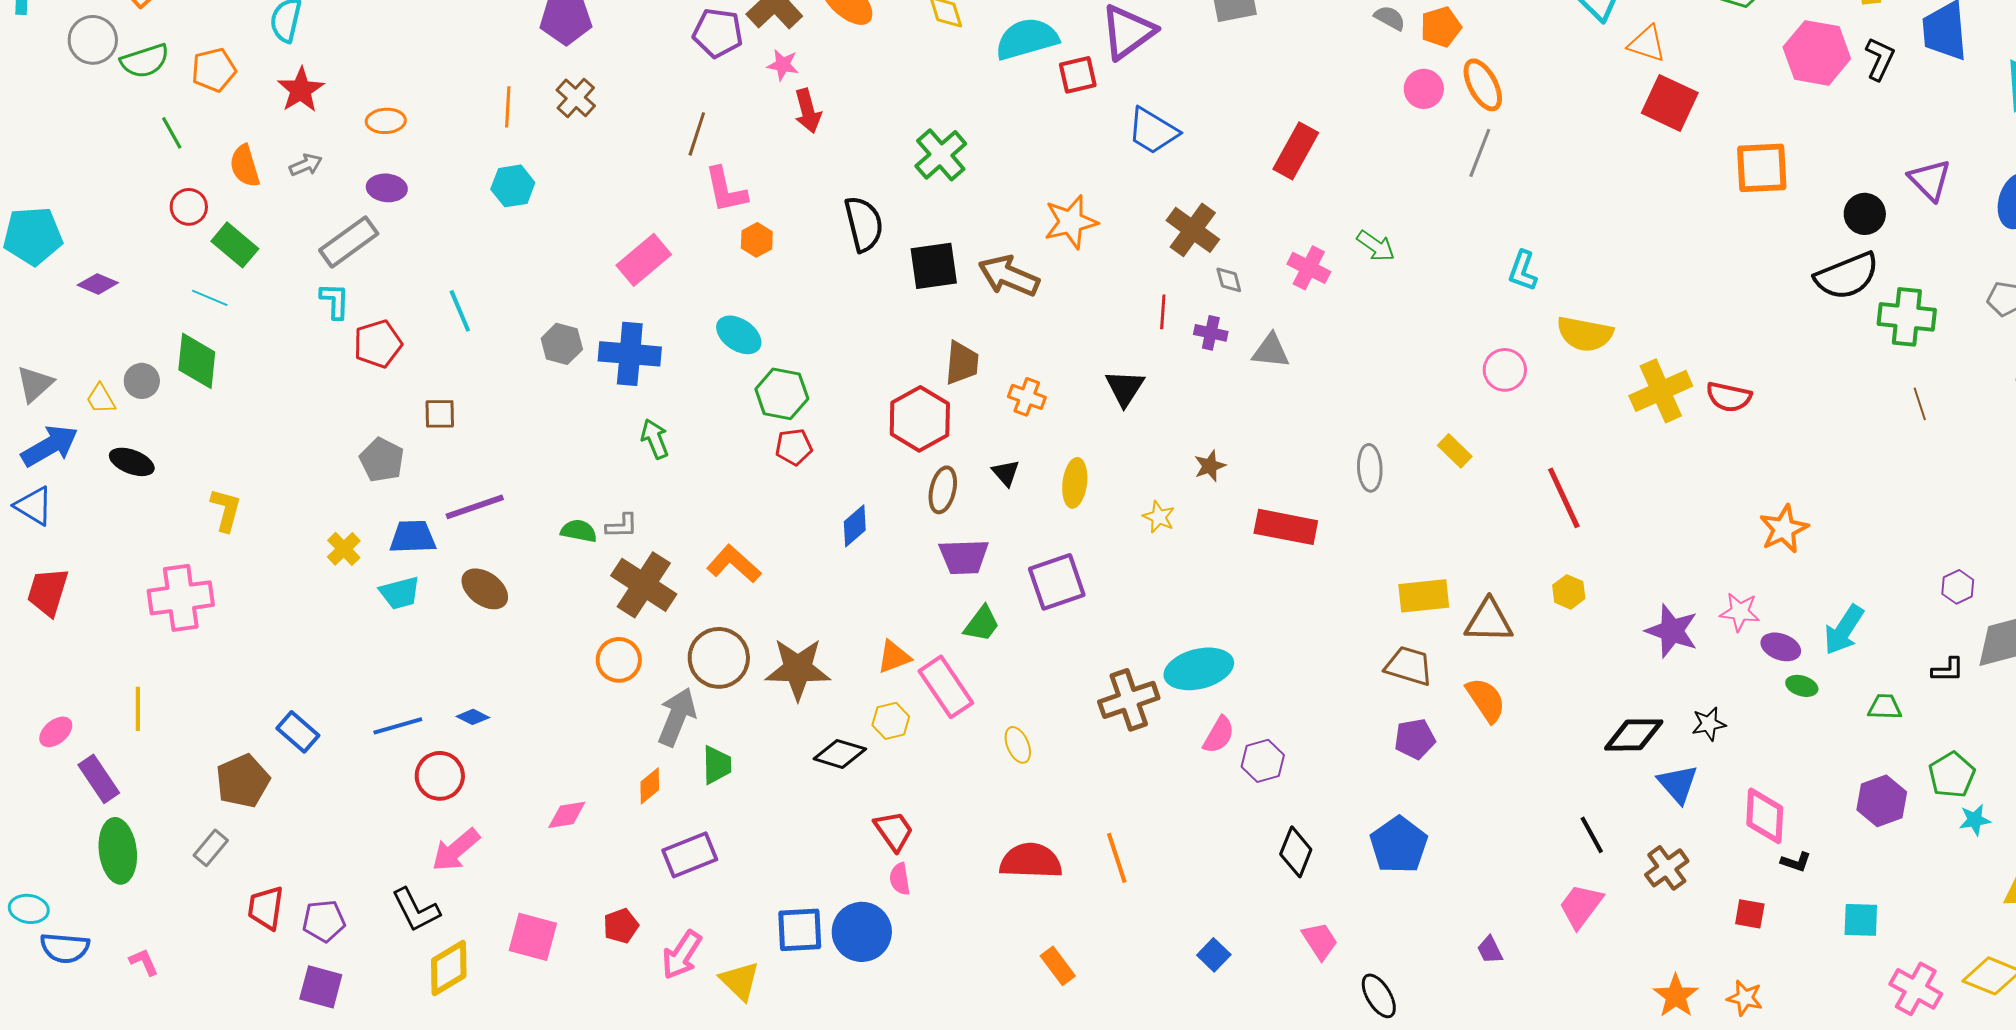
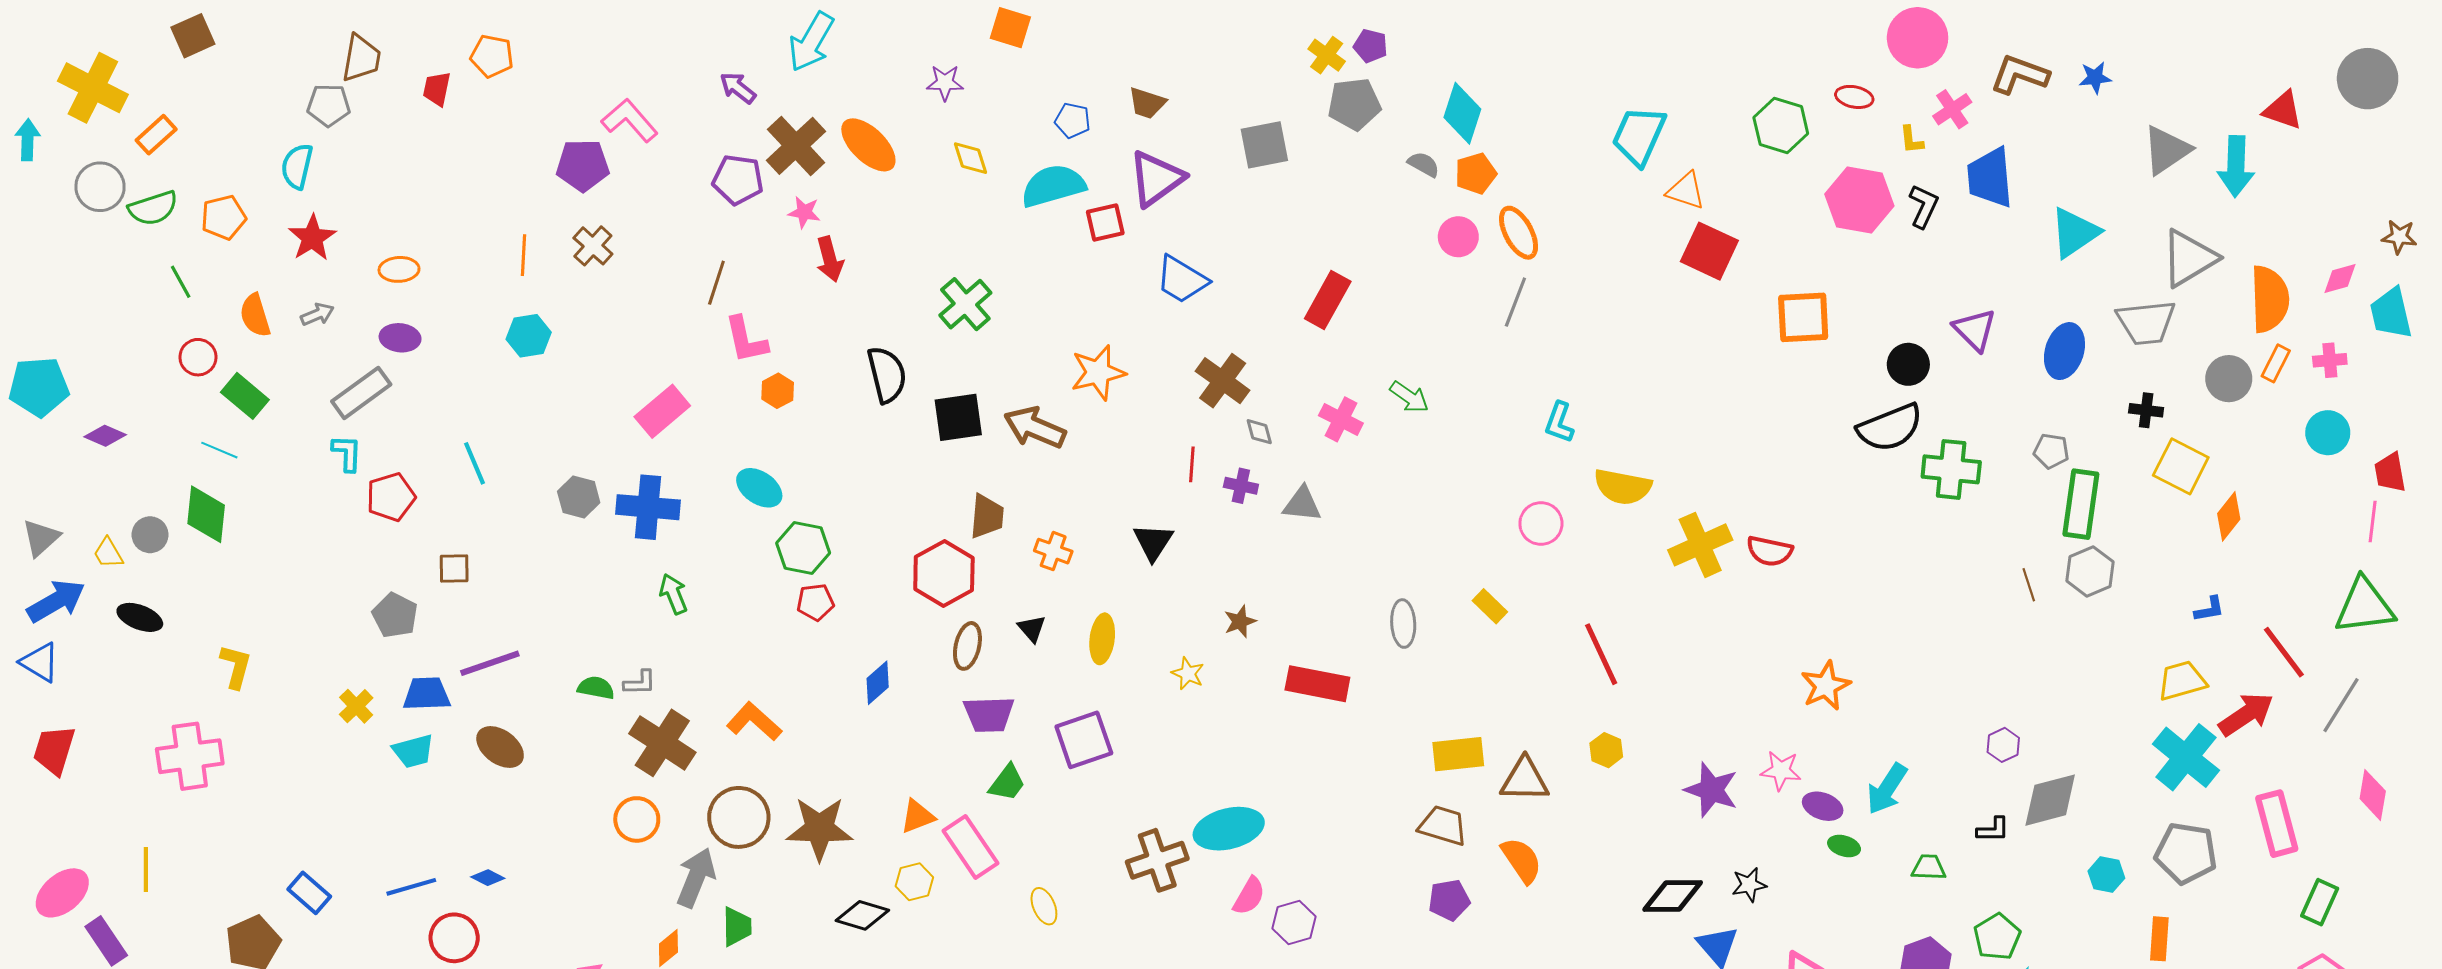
brown line: (1920, 404) -> (2029, 585), moved
pink ellipse: (56, 732) -> (62, 893), size x1.6

